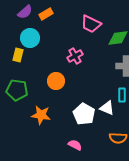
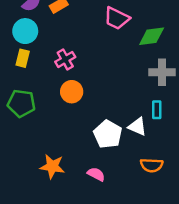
cyan circle: (30, 38) -> (25, 31), moved
pink cross: (75, 56) -> (65, 59), moved
orange star: (41, 115) -> (52, 166), moved

